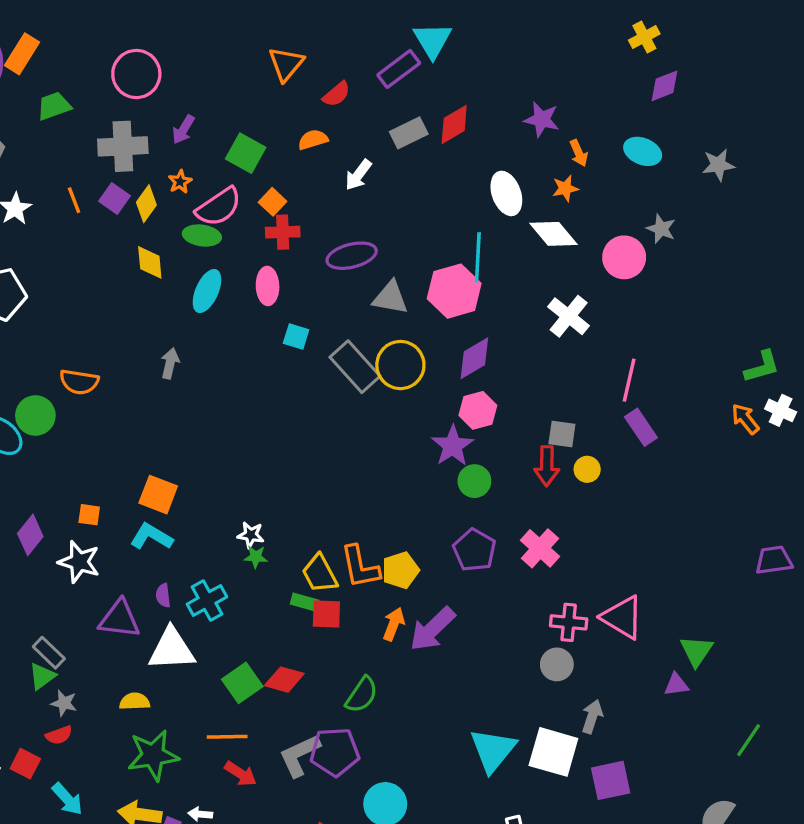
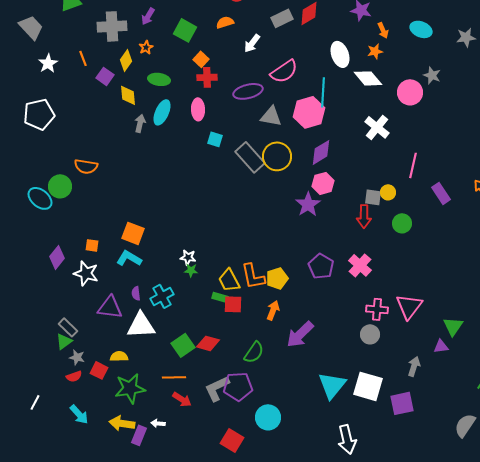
purple square: (114, 198) -> (105, 76), moved
pink semicircle: (219, 207) -> (284, 71), moved
gray arrow: (170, 363) -> (140, 123), moved
purple rectangle: (641, 427) -> (441, 193), moved
yellow circle: (587, 469) -> (388, 192), moved
green circle: (474, 481) -> (402, 223), moved
pink triangle: (622, 617) -> (409, 306), turned 36
purple arrow: (432, 629) -> (300, 334), moved
gray arrow: (592, 717) -> (414, 366), moved
red square: (25, 764) -> (99, 370), moved

